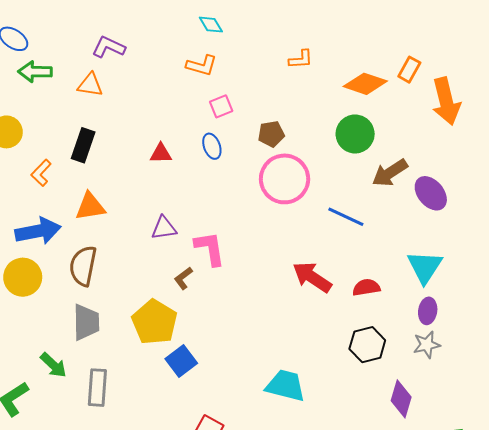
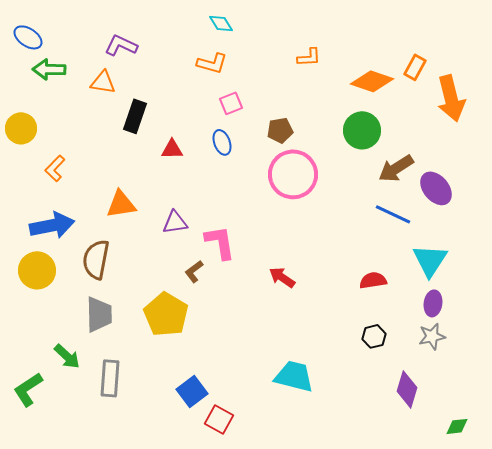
black rectangle: (83, 145) -> (135, 116), moved
orange triangle: (90, 207) -> (121, 204), moved
blue line: (346, 217) -> (393, 214), moved
red arrow: (312, 277) -> (282, 277), moved, size x0.7
black hexagon: (367, 345) -> (374, 336), size x0.7
blue square: (181, 361) -> (192, 391), moved

